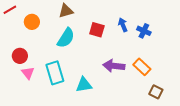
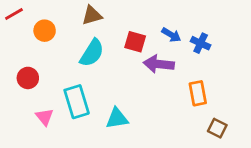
blue arrow: (123, 25) -> (171, 35), turned 144
purple arrow: (114, 66) -> (159, 64), moved
orange rectangle: (142, 67) -> (198, 93), turned 36
pink triangle: (28, 73) -> (45, 117), moved

